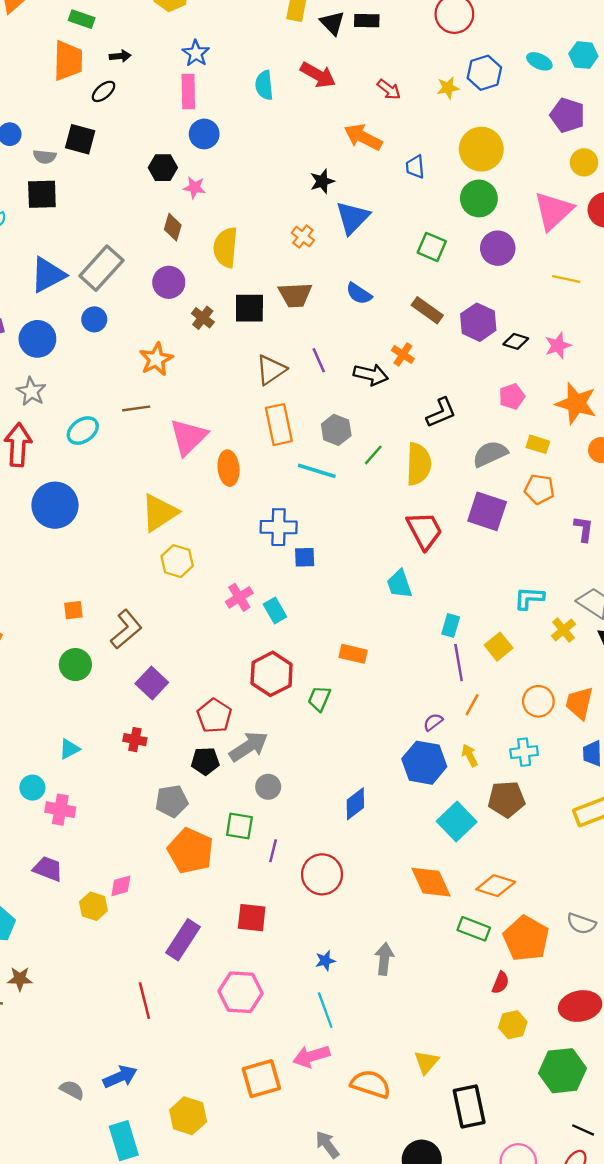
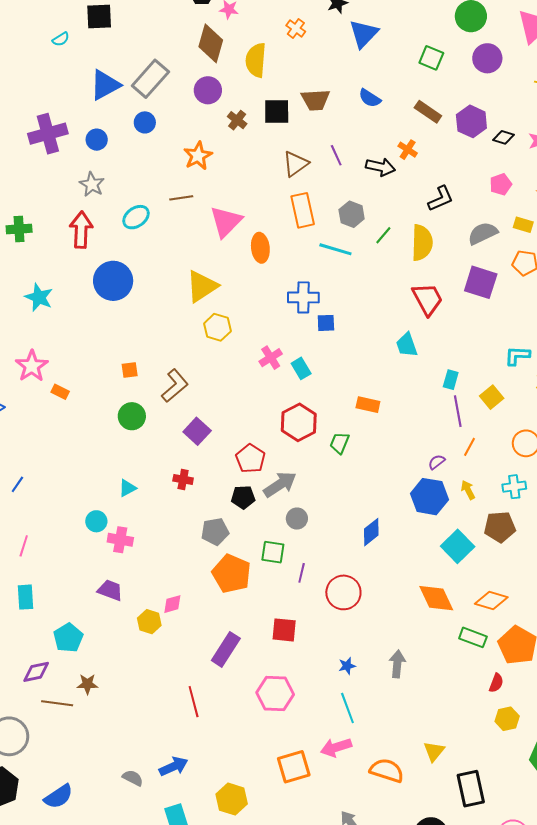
brown diamond: (173, 227) -> (211, 43), size x1.6
orange cross: (303, 237) -> (296, 29), moved
blue circle: (37, 339) -> (97, 140), size x0.7

